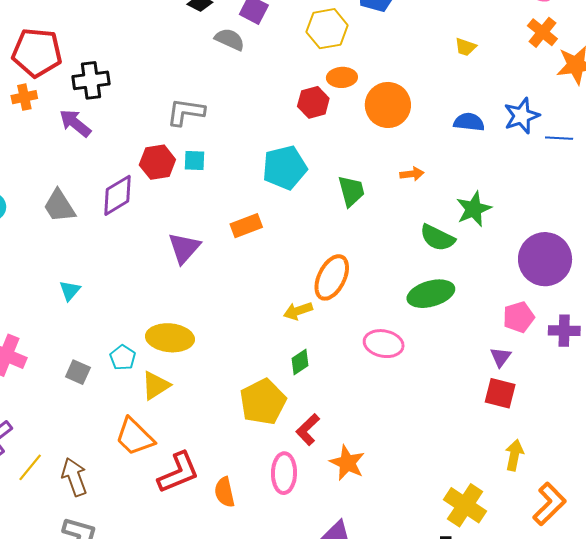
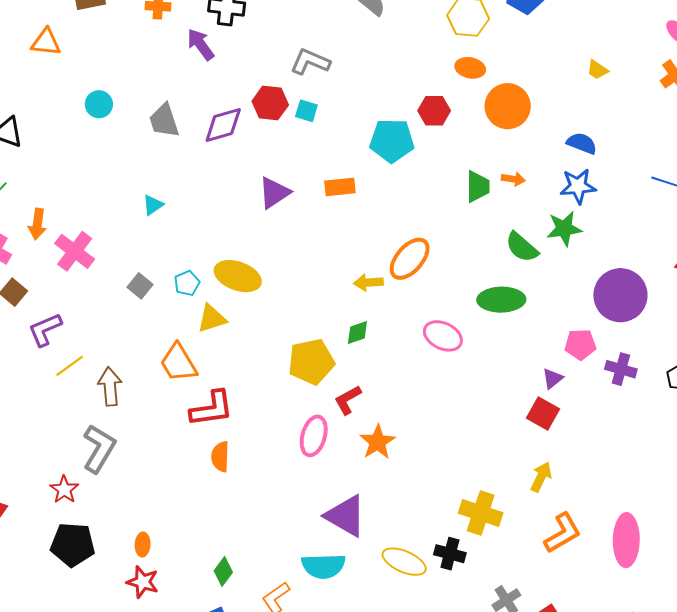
red hexagon: (313, 102) -> (434, 111), moved
blue star: (522, 116) -> (578, 186), moved
green trapezoid: (351, 191) -> (478, 187), moved
orange semicircle: (225, 492) -> (220, 457), moved
yellow cross: (465, 505) -> (481, 513), turned -30

